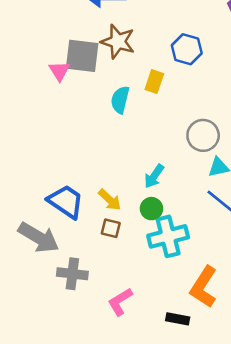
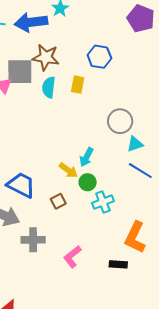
cyan semicircle: (120, 100) -> (49, 87), moved
yellow arrow: (110, 200) -> (68, 170), moved
brown square: (111, 228) -> (58, 201), turned -35
cyan cross: (168, 236) -> (103, 202), size x0.7

